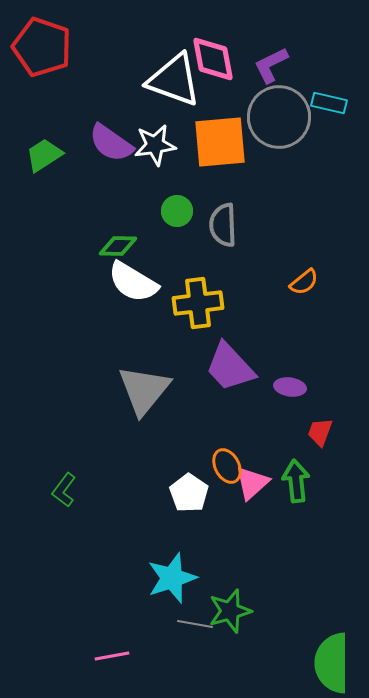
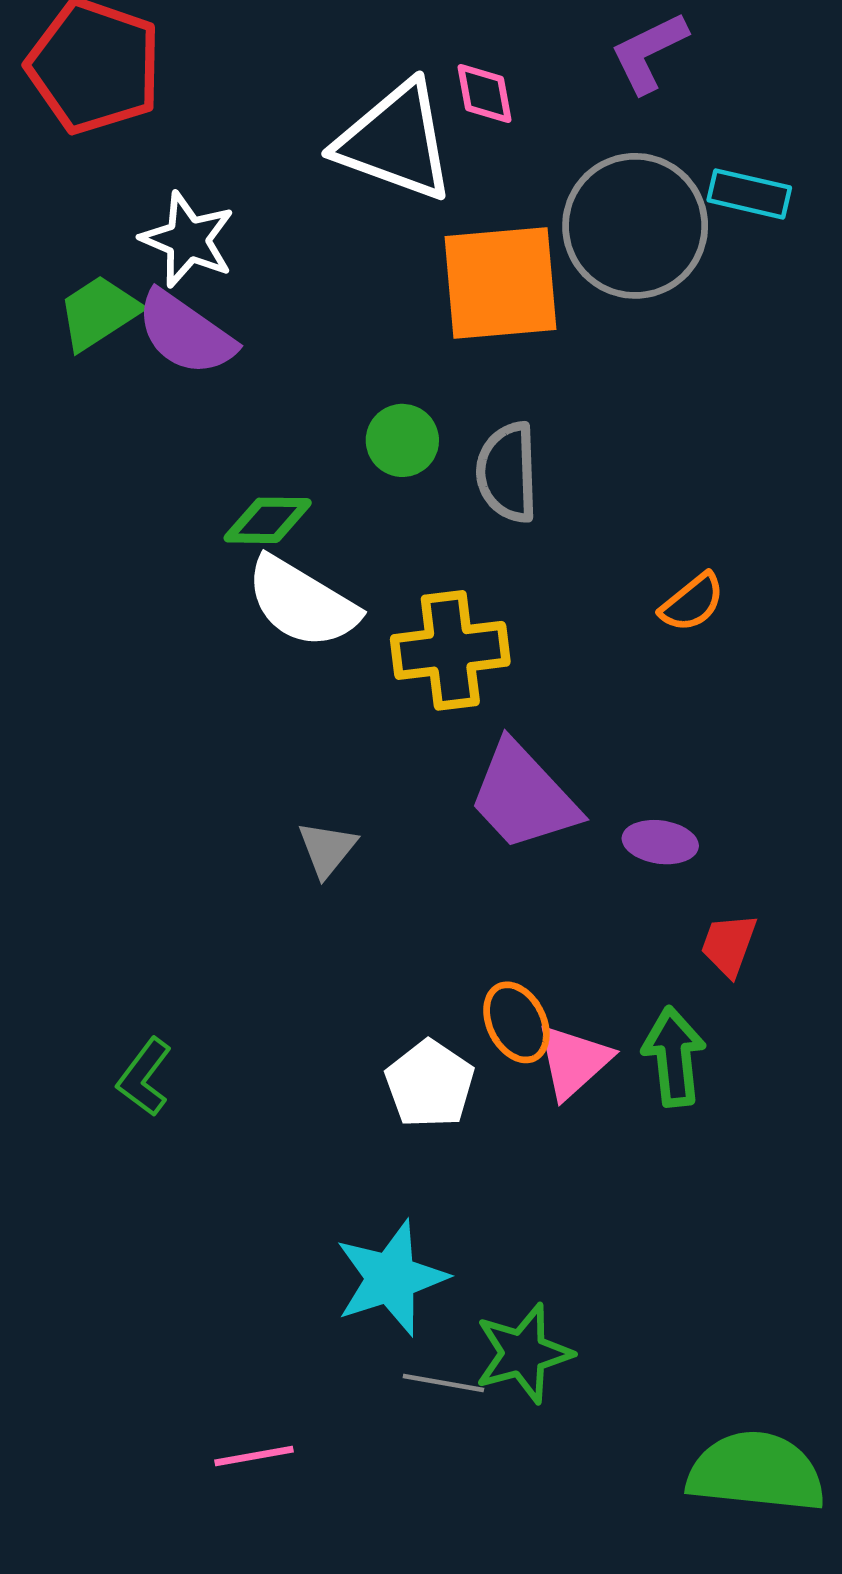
pink diamond: (213, 59) -> (485, 94), size x0.6
purple L-shape: (271, 65) -> (649, 52), moved
purple semicircle: (111, 143) -> (186, 333), moved
white star: (155, 145) -> (188, 240), moved, turned 30
gray triangle: (144, 390) -> (327, 849), size x0.5
green semicircle: (332, 663) -> (756, 1472), turned 96

